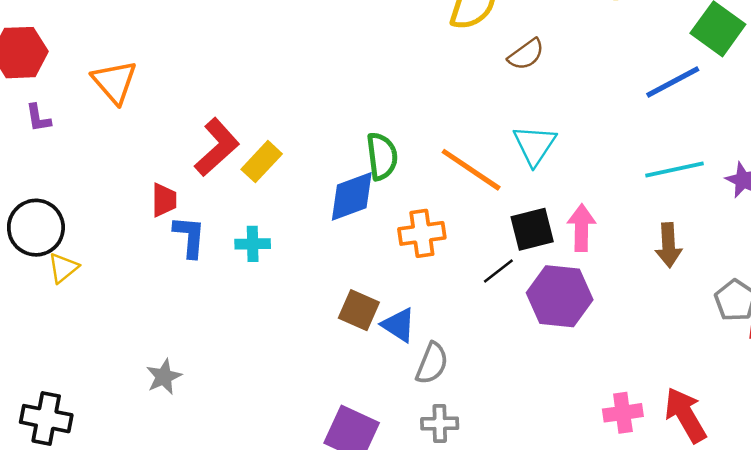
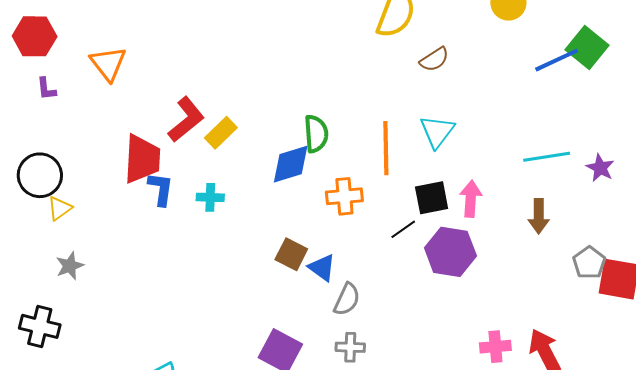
blue line: (673, 82) -> (557, 60), moved
orange line: (471, 170) -> (386, 148), turned 52
red trapezoid: (164, 200) -> (142, 159), size x1.8
gray star: (164, 377) -> (70, 266), moved

